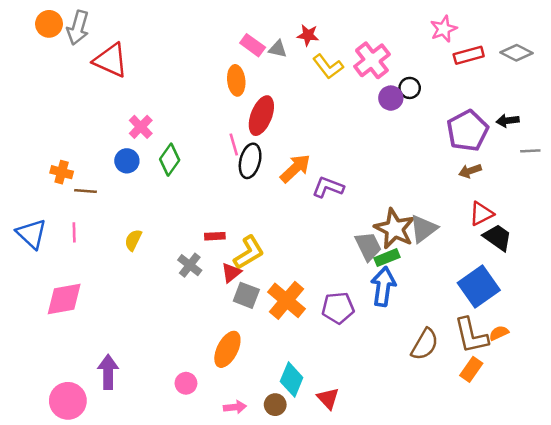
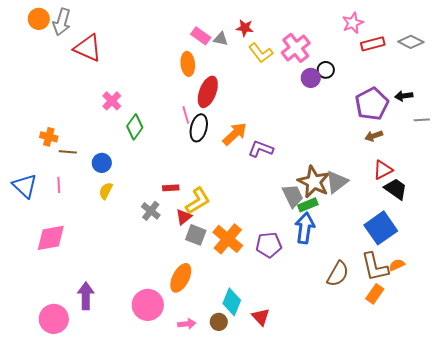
blue circle: (127, 161) -> (102, 163), moved
pink circle: (186, 383) -> (148, 305), size x1.8

